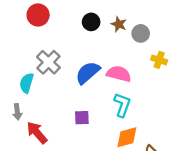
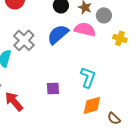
blue semicircle: (88, 73) -> (58, 34), moved
pink semicircle: (119, 74) -> (85, 29), moved

